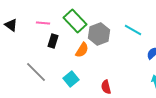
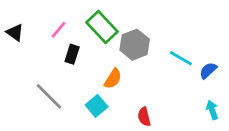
pink line: (43, 23) -> (58, 30), turned -56
cyan line: (133, 30) -> (181, 58), moved
orange semicircle: (82, 50) -> (113, 79), moved

